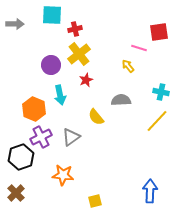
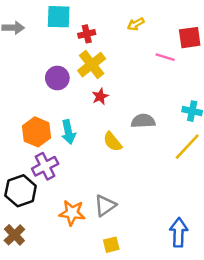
yellow arrow: (128, 66) -> (136, 24), moved, turned -80
cyan arrow: (60, 95) -> (68, 132), moved
gray triangle: (71, 137) -> (105, 205), moved

